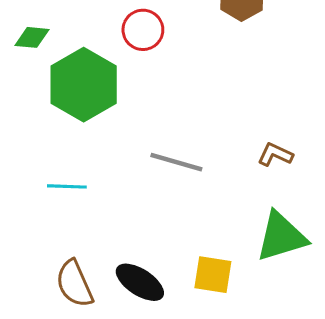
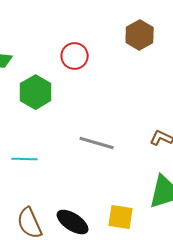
green hexagon: (84, 85) -> (36, 92), size x0.7

